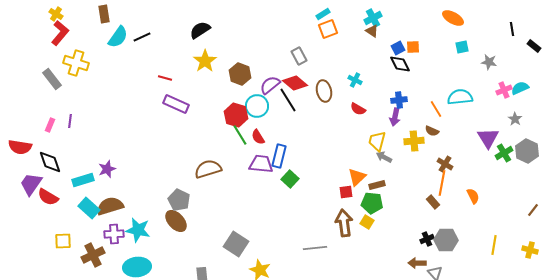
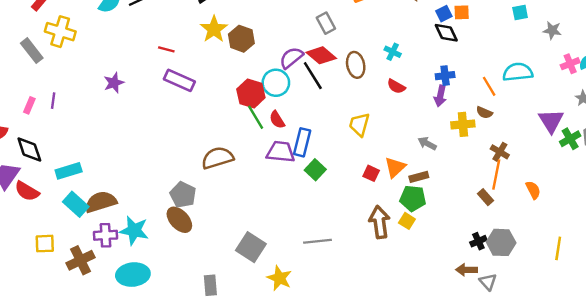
brown hexagon: (240, 74) -> (241, 39), moved
yellow trapezoid: (377, 141) -> (359, 124), moved
purple star: (107, 169) -> (114, 83), moved
red square: (346, 192) -> (371, 173), moved, turned 32
gray line: (315, 248) -> (318, 241), moved

